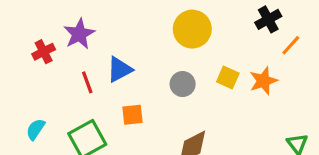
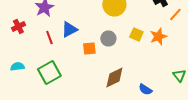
red cross: (44, 52) -> (18, 26), moved
orange square: (132, 115) -> (89, 48), moved
cyan semicircle: (36, 129) -> (17, 66), turned 48

